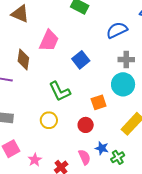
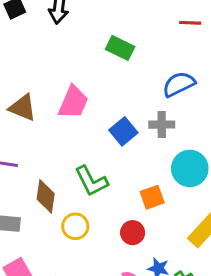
brown triangle: (20, 14) -> (23, 108), moved
brown diamond: (23, 60) -> (46, 196), moved
gray cross: (126, 60) -> (162, 125), moved

